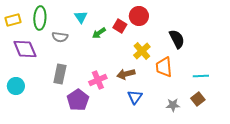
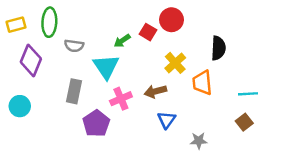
cyan triangle: (81, 17) -> (106, 67), moved, size x1.6
black semicircle: (177, 39) -> (218, 48), turned 30
purple diamond: (25, 49) -> (31, 60), turned 45
gray star: (173, 105) -> (199, 141), moved

